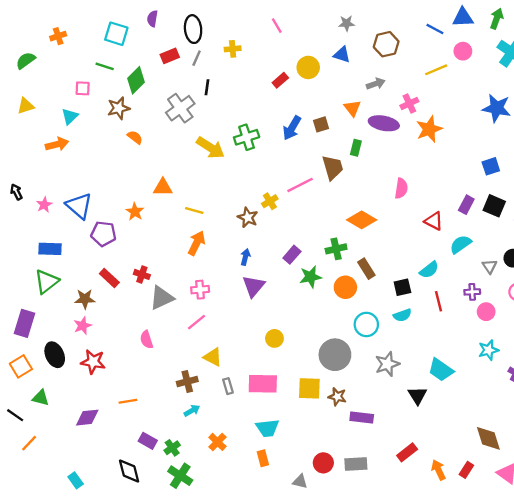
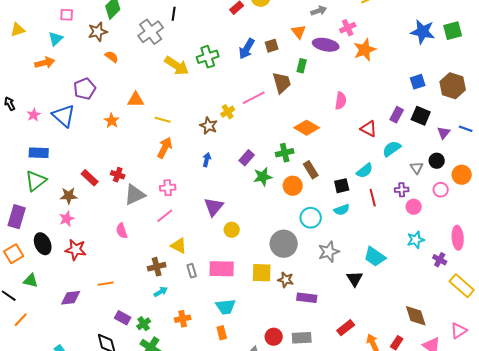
purple pentagon: (104, 234) -> (85, 89), moved, turned -30
purple triangle: (254, 286) -> (214, 207), moved
orange cross: (217, 442) -> (183, 319), turned 35

